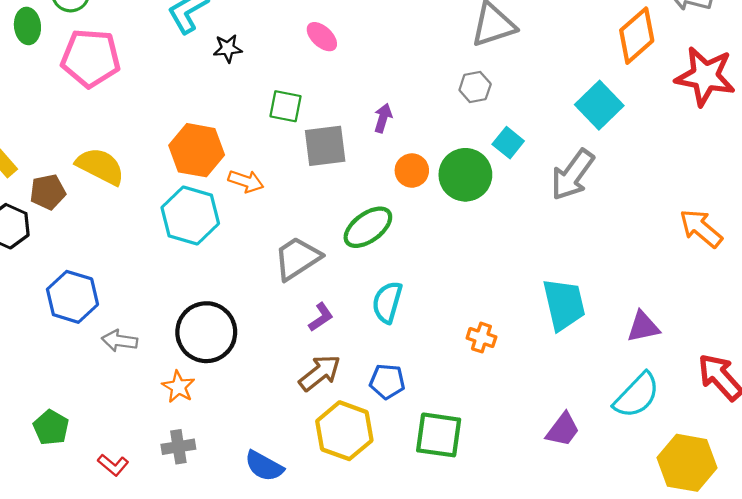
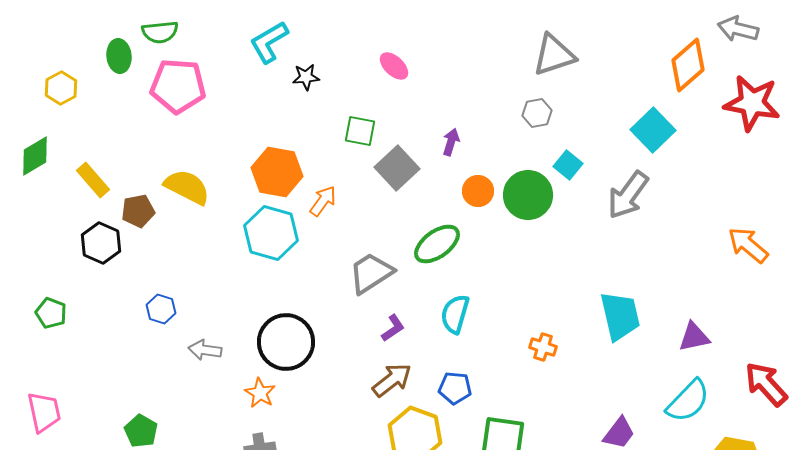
gray square: (325, 146) -> (397, 168), turned -36
orange arrow: (246, 181) -> (323, 201), turned -72
blue hexagon: (72, 297) -> (161, 309), size x0.6

